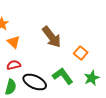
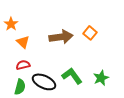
brown arrow: (52, 37) -> (61, 37), turned -60
orange square: (81, 53) -> (90, 33), moved

